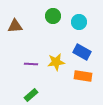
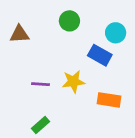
cyan circle: (79, 22) -> (116, 33), moved
blue rectangle: (82, 52) -> (100, 55), moved

